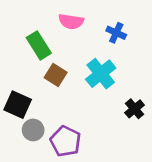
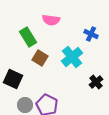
blue cross: (116, 33) -> (91, 34), moved
gray circle: (33, 130) -> (25, 105), moved

